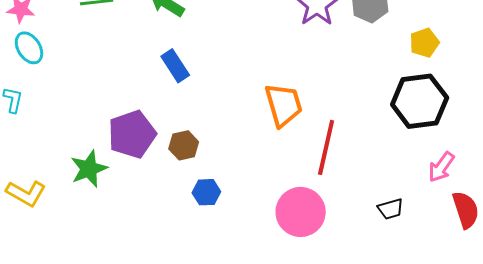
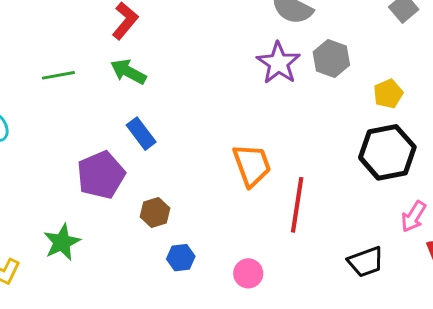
purple pentagon: (132, 134) -> (101, 175), moved
black trapezoid: (391, 209) -> (366, 262), size x1.4
pink circle: (301, 212) -> (248, 273), moved, size x0.6

